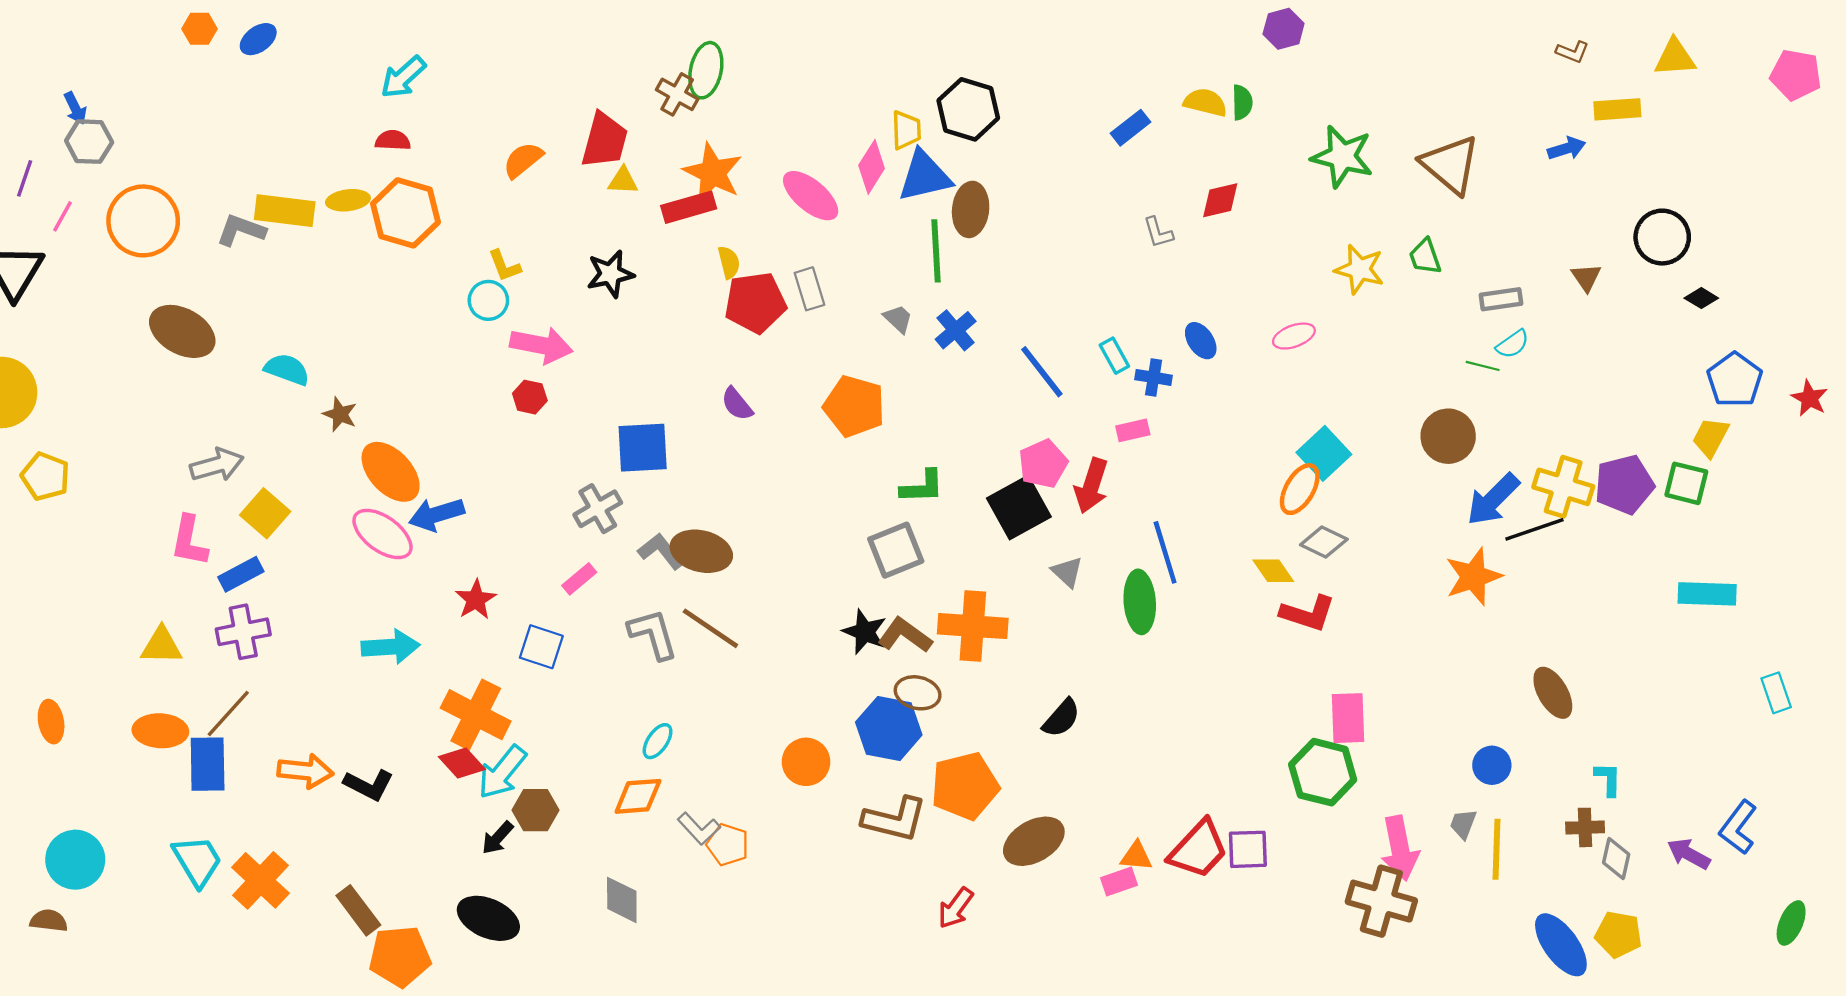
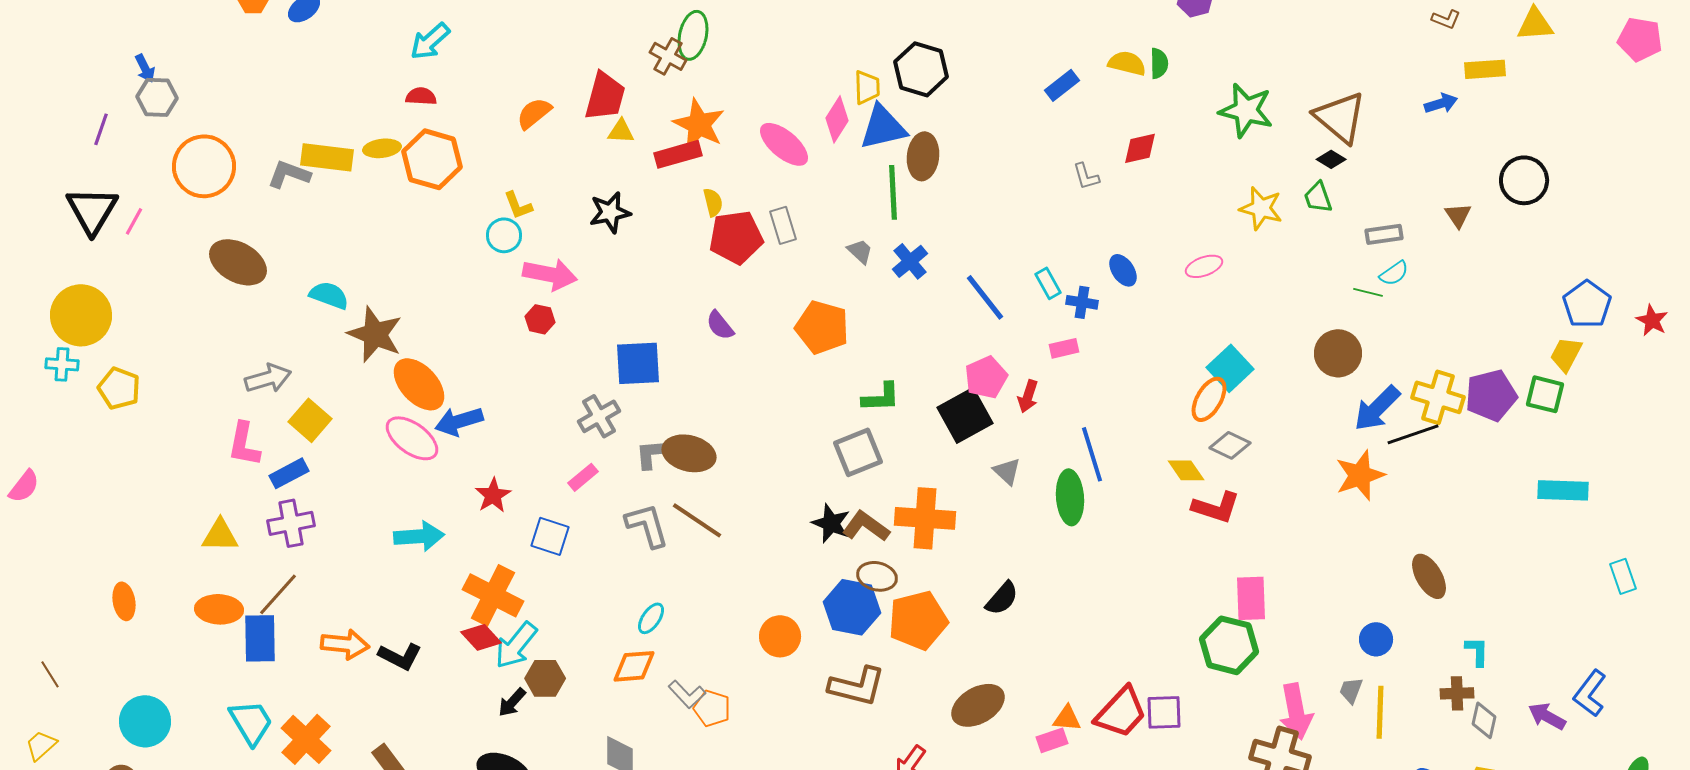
pink line: (63, 216) -> (134, 221), moved
black diamond: (1701, 298) -> (1331, 159), moved
brown star: (340, 414) -> (375, 334), size x1.8
red arrow: (1091, 486) -> (1028, 396), size x0.7
gray L-shape: (661, 551) -> (654, 453), turned -57
orange pentagon: (965, 786) -> (918, 620), moved

